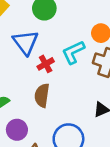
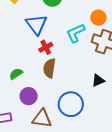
red cross: (46, 64) -> (46, 47), moved

